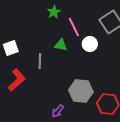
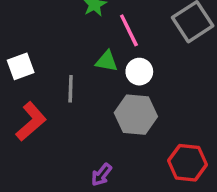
white circle: (90, 44) -> (139, 72), moved
gray hexagon: (81, 91) -> (136, 115), moved

